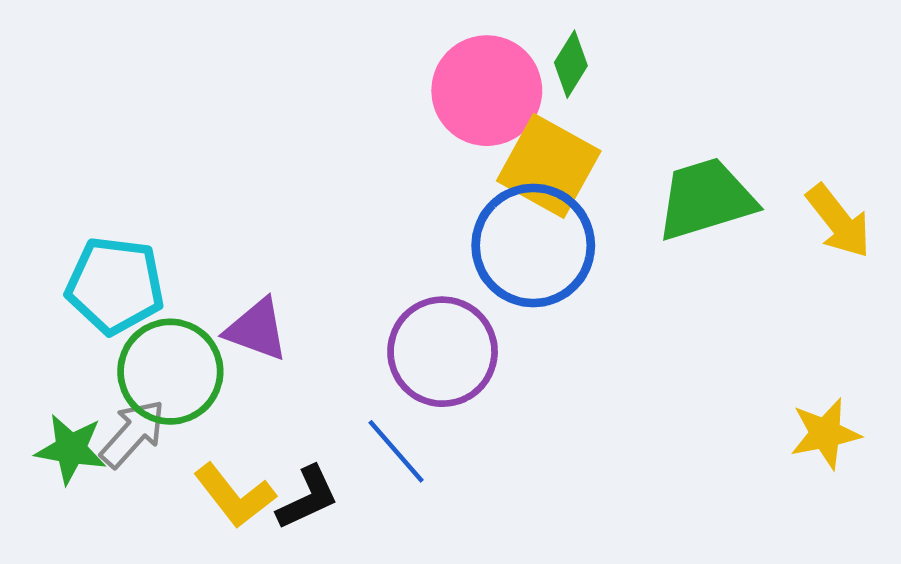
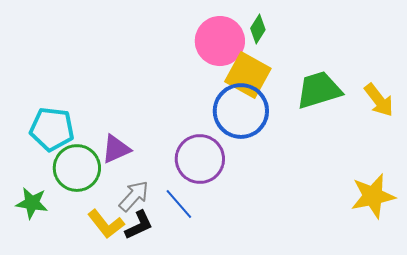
purple triangle: (257, 330) -> (116, 149), turned -44
gray arrow: (133, 434) -> (134, 196), moved
yellow star: (825, 434) -> (373, 196), size x1.4

